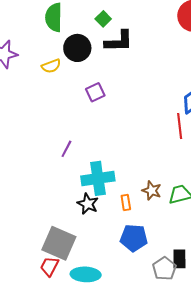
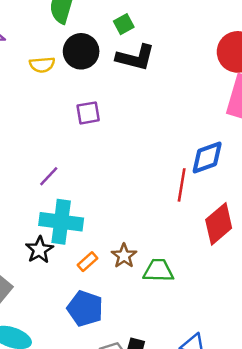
purple line: (66, 149) -> (49, 176), moved
orange rectangle: (126, 203) -> (87, 262), turned 42

